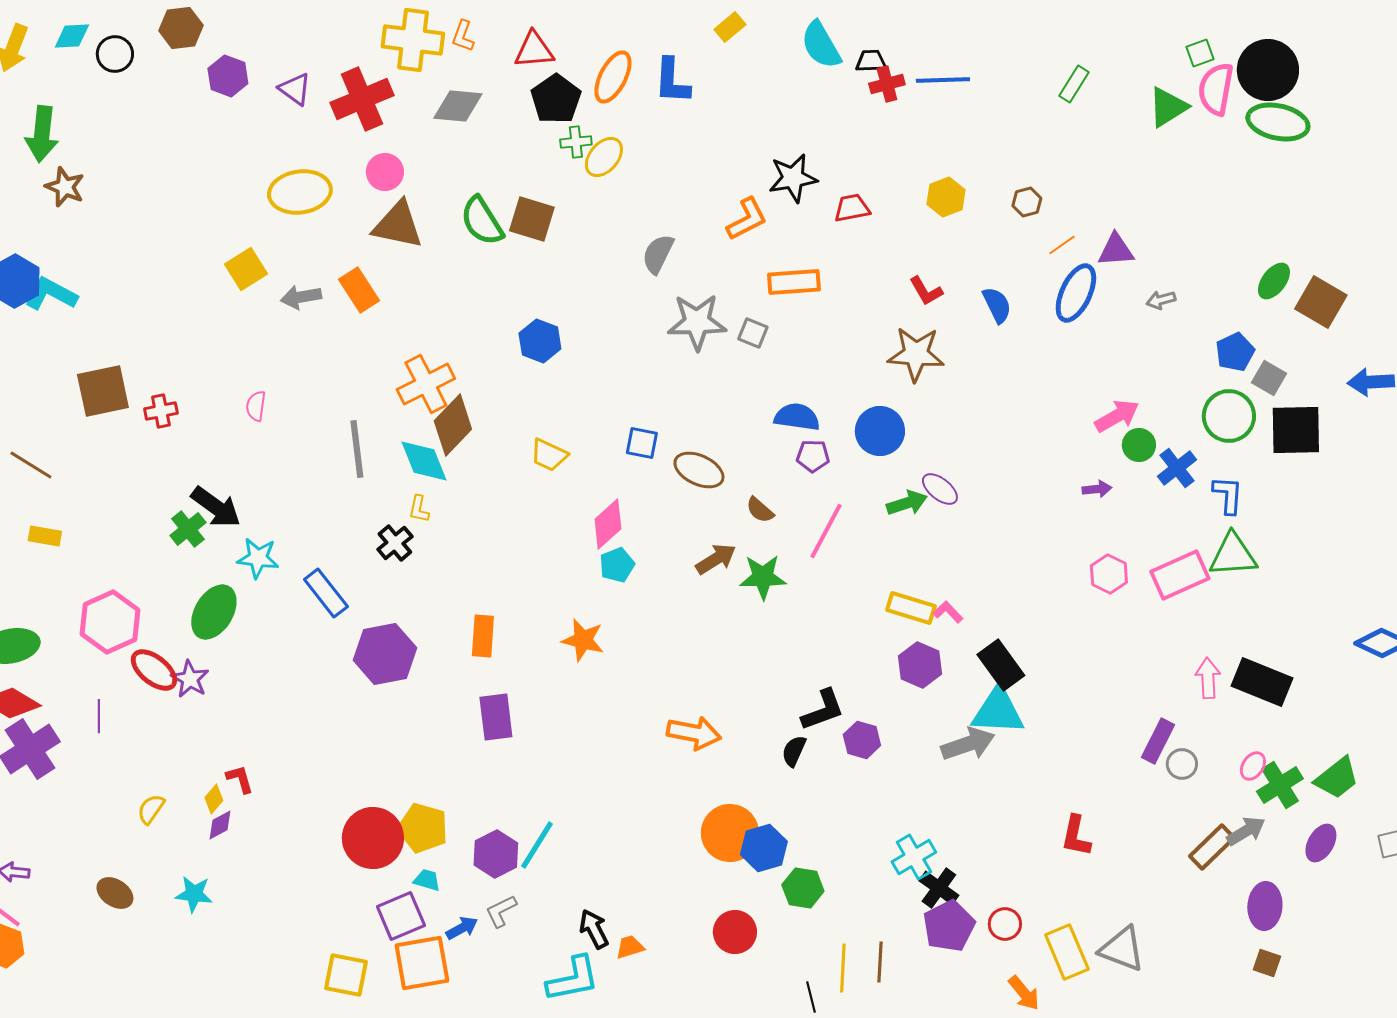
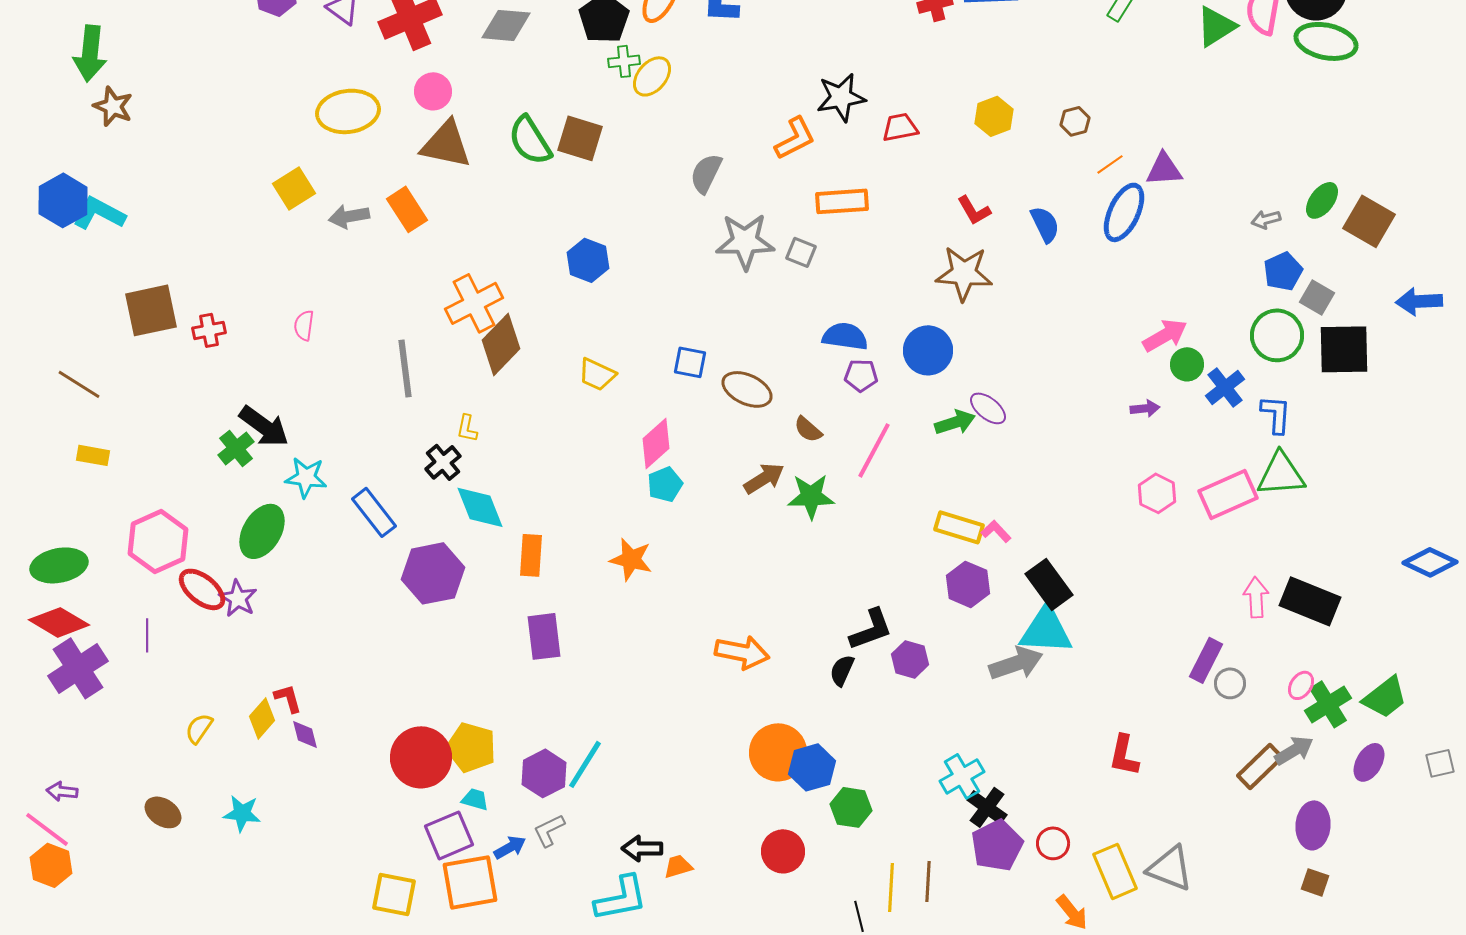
gray arrow: (1161, 300) -> (1266, 219), moved
cyan diamond: (424, 461) -> (480, 507), moved
yellow diamond: (214, 799) -> (262, 718), size x1.4
purple diamond: (220, 825) -> (305, 734), moved, turned -76
black arrow: (594, 929) -> (642, 848), turned -63

